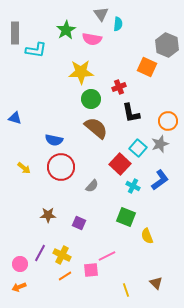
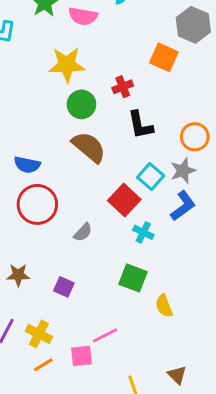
blue L-shape: (160, 180) -> (183, 206), moved

